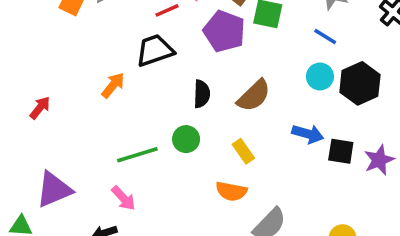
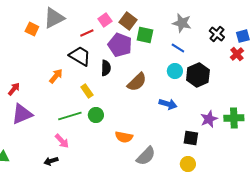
black trapezoid: (155, 50) -> (80, 56), turned 50
black semicircle: (202, 94) -> (106, 68), moved
green circle: (186, 139) -> (96, 115), moved
yellow rectangle: (243, 151) -> (87, 91), moved
black square: (341, 151) -> (191, 138), moved
purple triangle: (54, 190) -> (22, 114), moved

